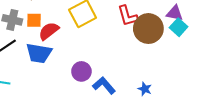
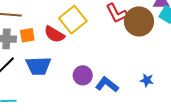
red semicircle: (49, 31) -> (54, 34), moved, turned -100

